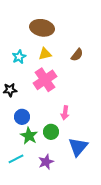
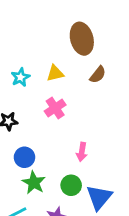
brown ellipse: (42, 28) -> (82, 39), moved, turned 65
pink cross: (45, 80) -> (55, 108), size x0.7
green circle: (51, 132) -> (71, 185), moved

